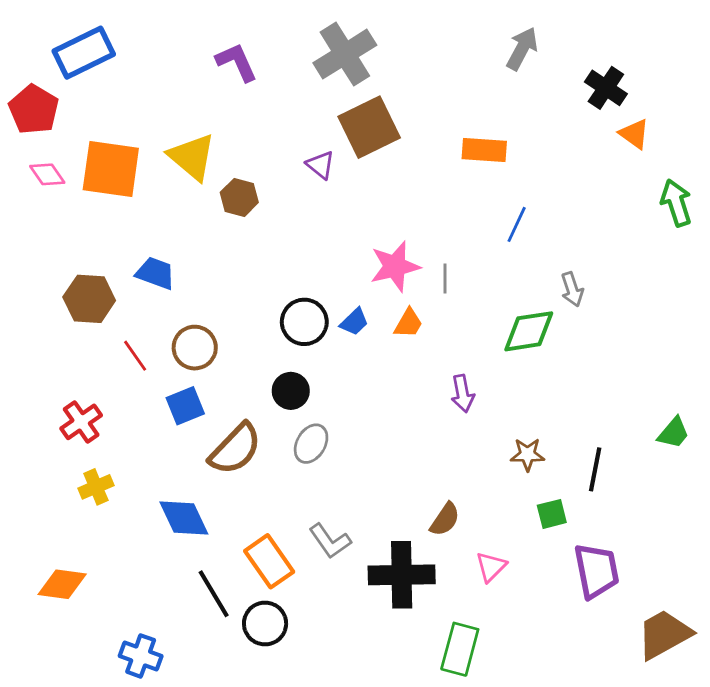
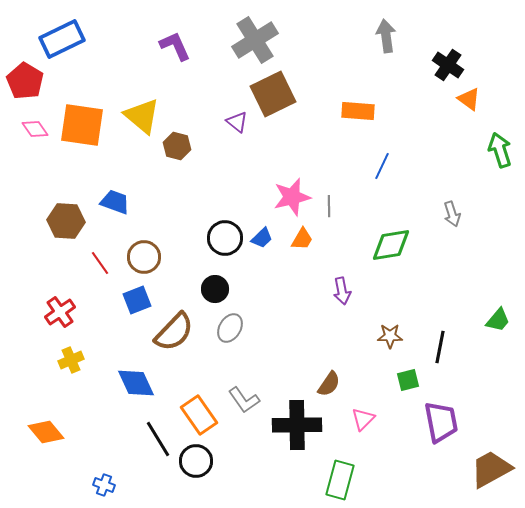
gray arrow: (522, 49) -> (386, 36), turned -36
gray arrow: (572, 289) -> (452, 214), moved
orange diamond: (62, 584) -> (46, 432), turned 42
blue cross: (141, 656) -> (104, 485), size x0.7

